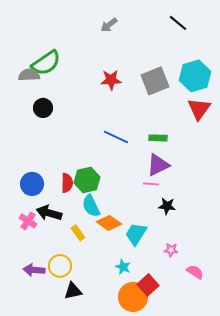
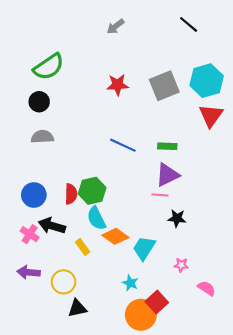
gray semicircle: (29, 75) -> (42, 137), moved
black circle: (43, 108) -> (39, 102), moved
purple arrow: (34, 270) -> (29, 272), moved

